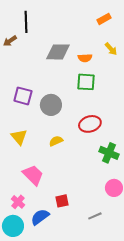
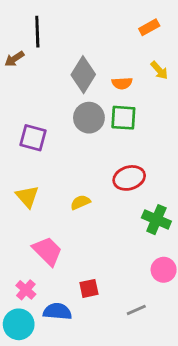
gray diamond: (58, 52) -> (83, 75), turned -60
gray circle: (51, 105) -> (89, 118), moved
blue semicircle: (40, 217) -> (57, 311), turned 42

